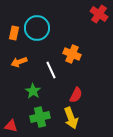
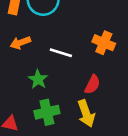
orange cross: (72, 54) -> (104, 43), moved
white line: (51, 70) -> (61, 53), turned -48

